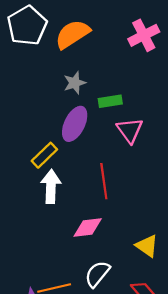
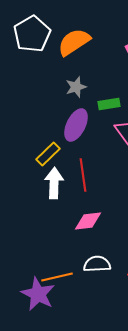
red line: (104, 181) -> (83, 175), moved
white semicircle: (97, 274) -> (97, 264), turned 48

